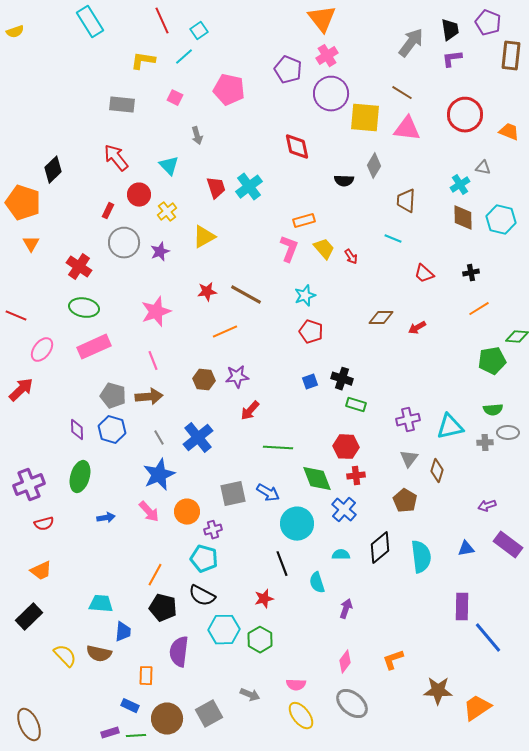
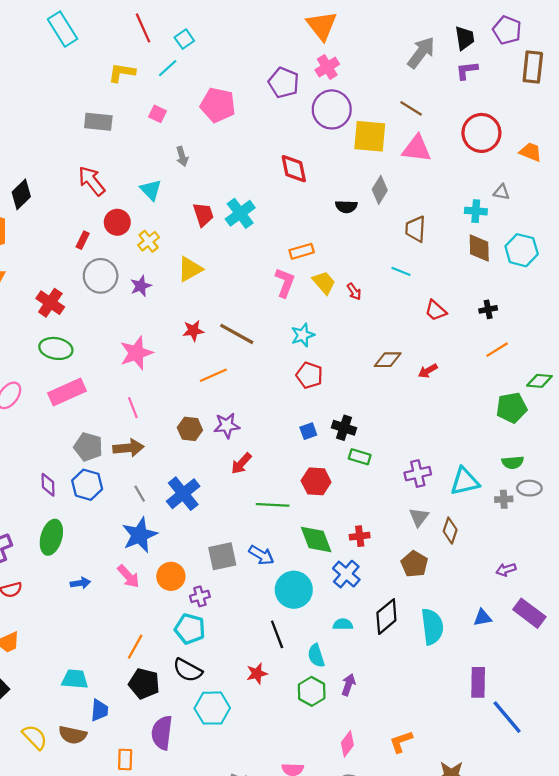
cyan cross: (460, 185) -> (476, 211), turned 36
red hexagon: (346, 447) -> (316, 481), moved
green hexagon: (260, 640) -> (312, 691), moved

